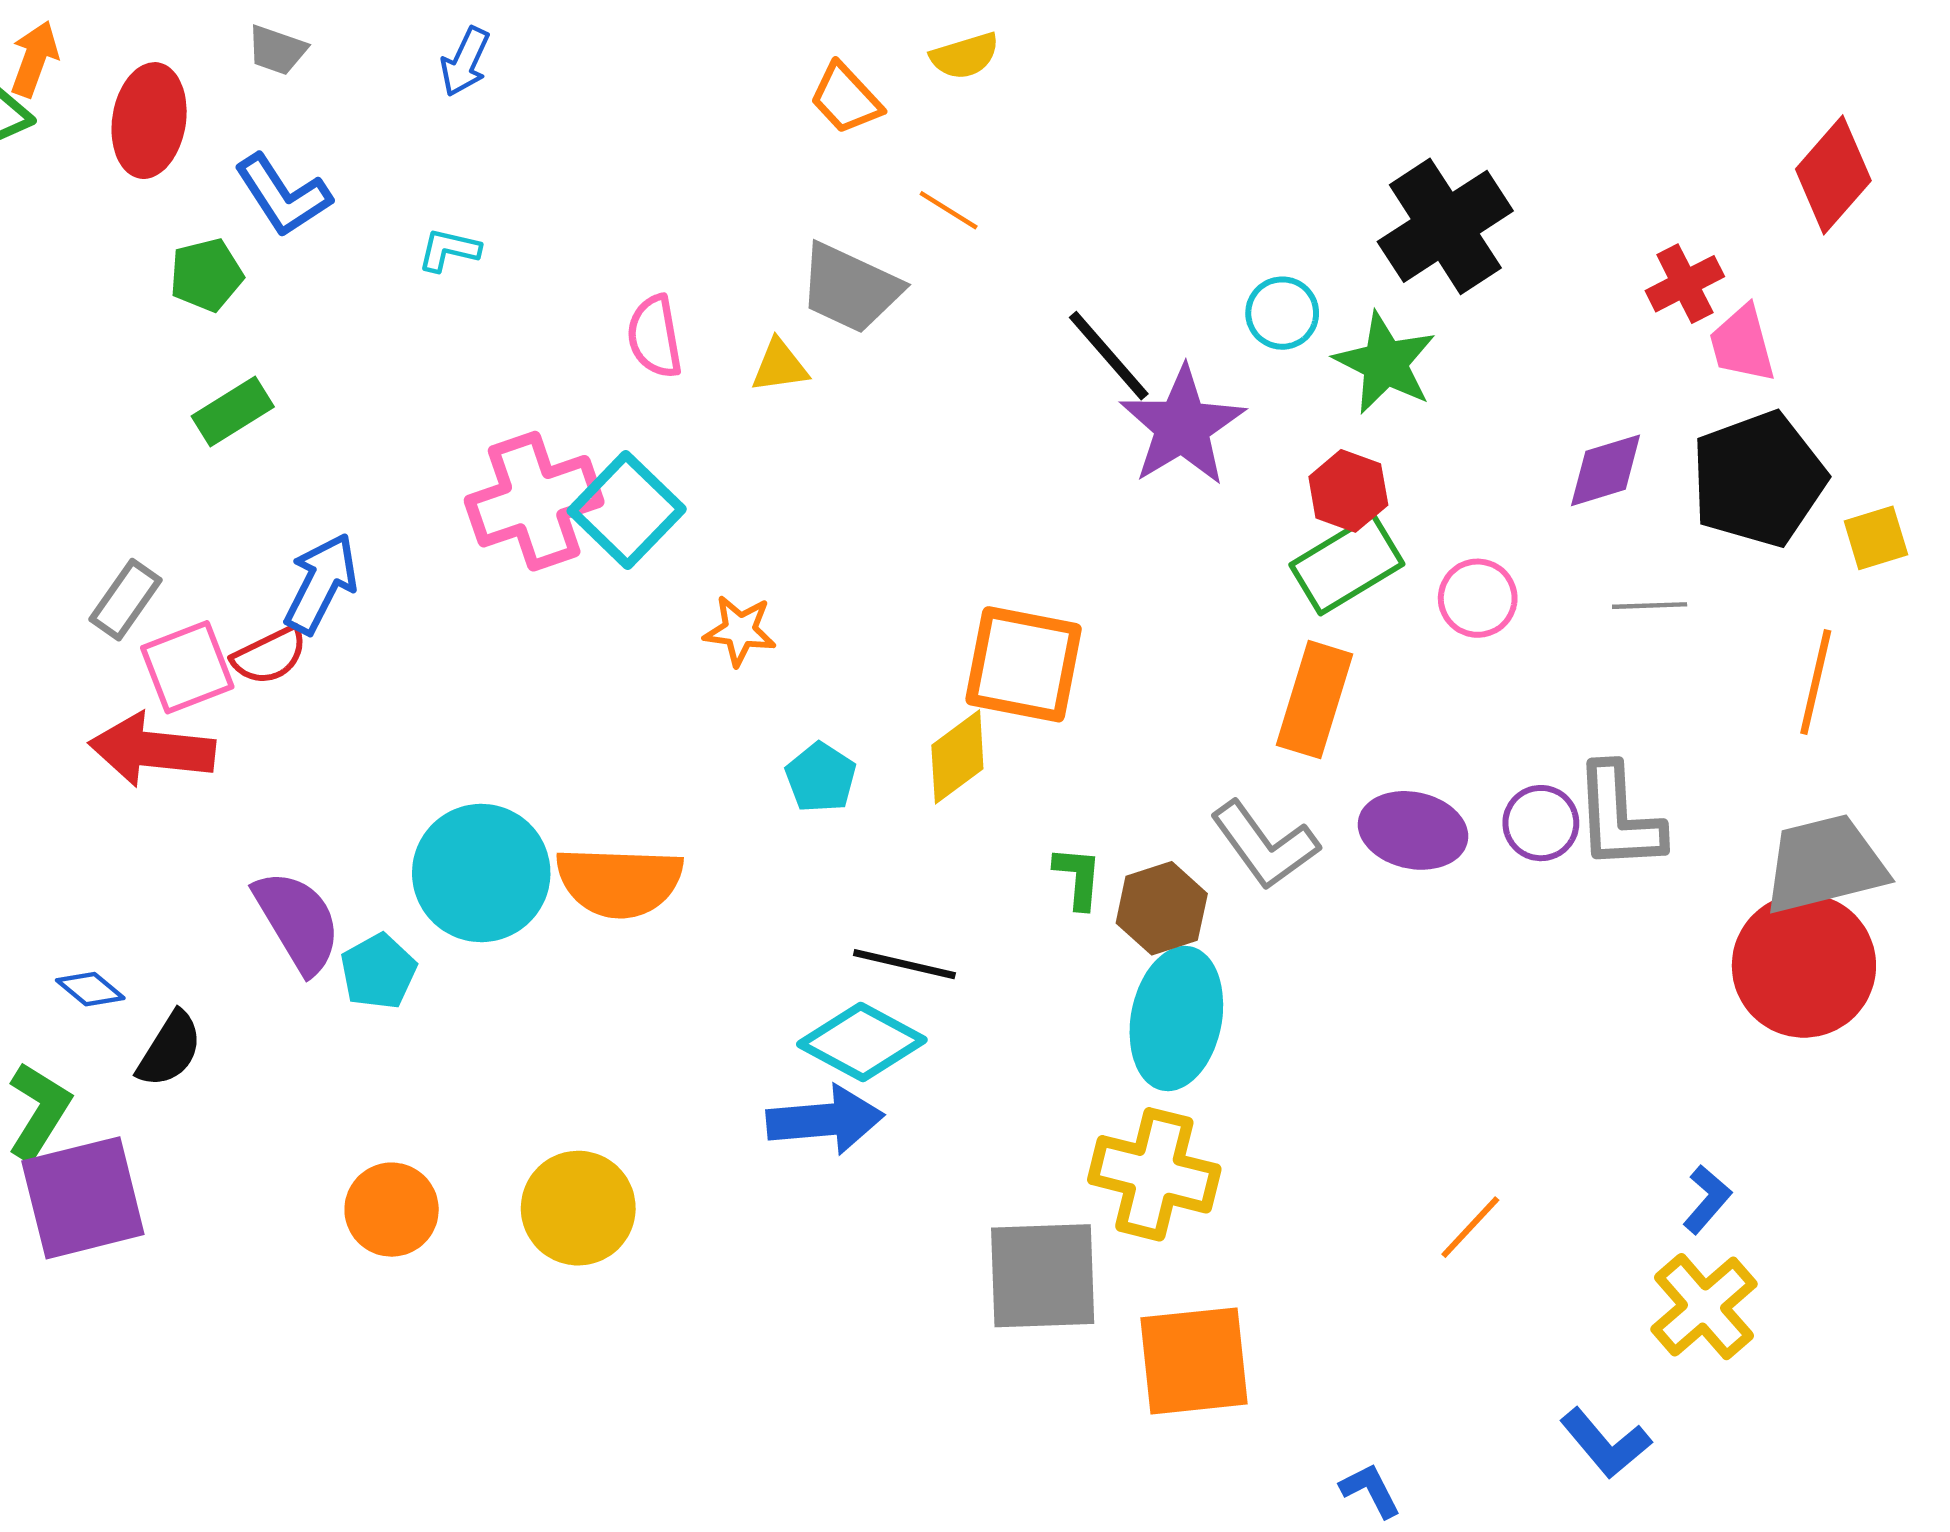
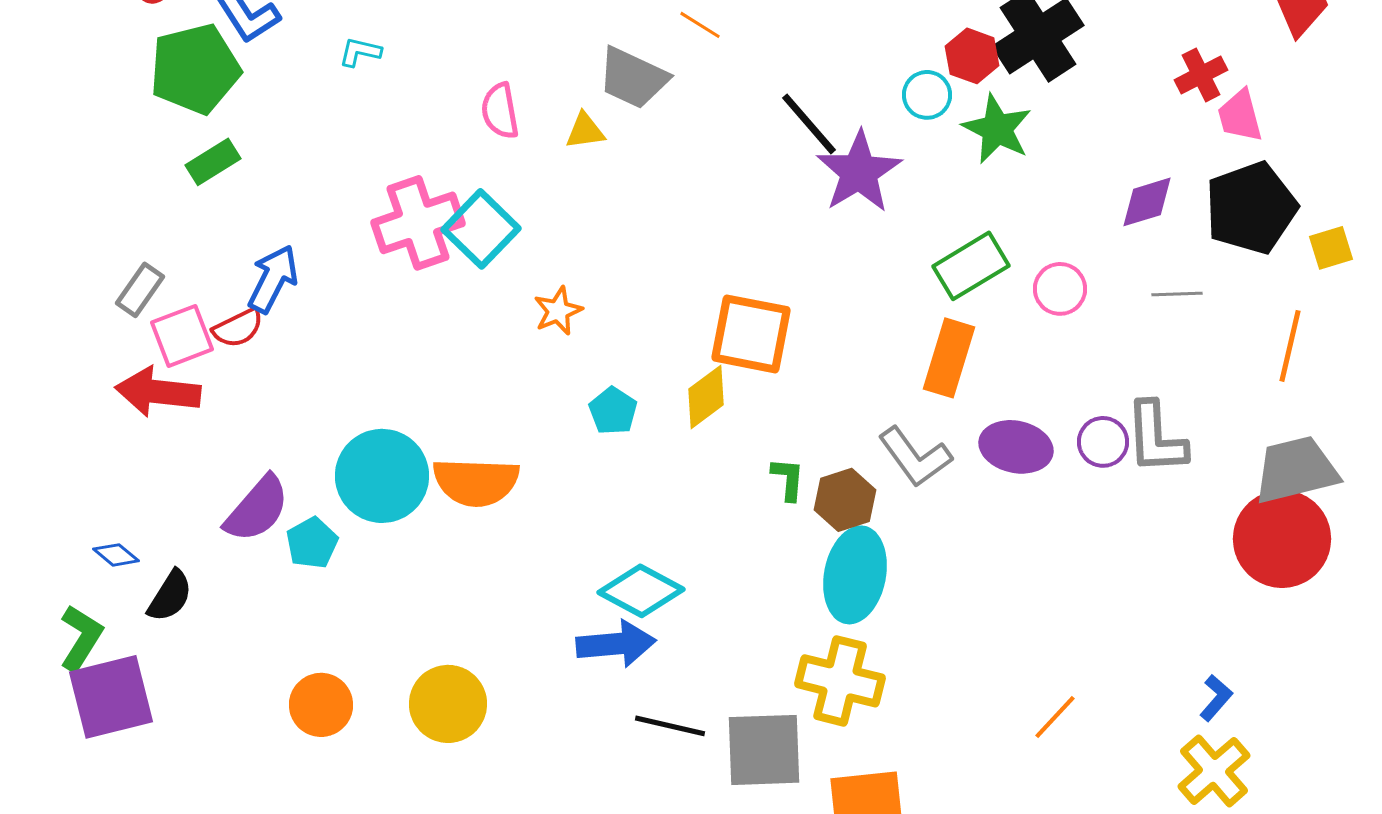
green pentagon: (206, 275) -> (195, 69), size x1.8
red hexagon: (1348, 491) -> (972, 56), moved
orange star: (740, 631) -> (558, 311), turned -30
purple semicircle: (297, 922) -> (257, 509), turned 72
black line: (904, 964) -> (670, 726), moved

